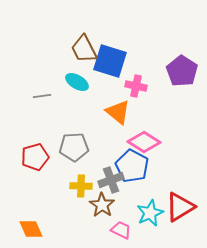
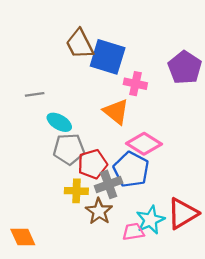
cyan ellipse: (77, 82) -> (59, 122), moved
red pentagon: (35, 157) -> (93, 164), moved
pink trapezoid: (121, 230) -> (133, 232), moved, turned -35

